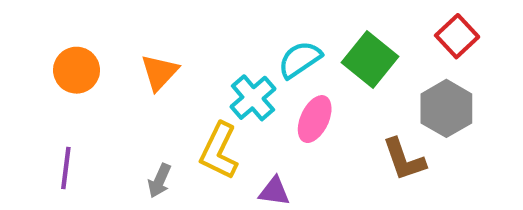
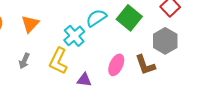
pink ellipse: (315, 119) -> (116, 65), moved
gray arrow: (159, 181) -> (24, 61), moved

